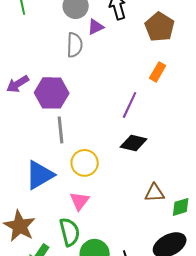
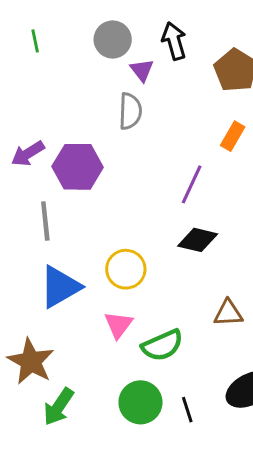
purple triangle: (96, 27) -> (142, 70), turned -42
gray semicircle: (75, 45) -> (130, 111), moved
gray line: (61, 130) -> (45, 221), moved
green semicircle: (70, 232) -> (162, 345), moved, turned 80

